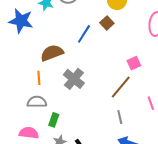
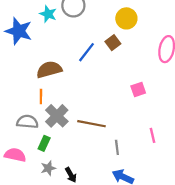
orange line: (39, 78) -> (41, 96), moved
gray cross: (74, 79) -> (57, 116), moved
brown line: (121, 87) -> (92, 124), moved, turned 55

